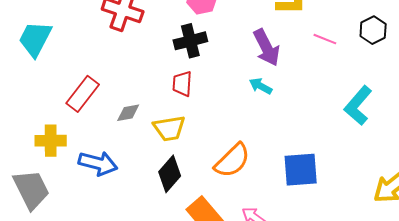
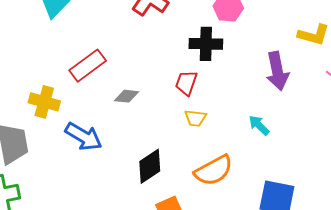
cyan arrow: (261, 86) -> (259, 125), moved
yellow trapezoid: (169, 128) -> (195, 118), moved, size x0.7

